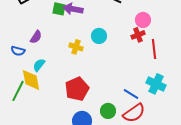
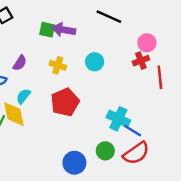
yellow cross: (76, 47) -> (58, 65), moved
cyan cross: (156, 84) -> (118, 119), moved
red pentagon: (77, 89) -> (65, 102), moved

